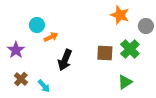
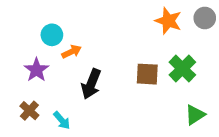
gray circle: (146, 26) -> (205, 18), moved
purple star: (16, 50) -> (36, 70), moved
green triangle: (125, 82) -> (195, 115), moved

